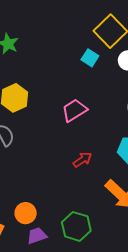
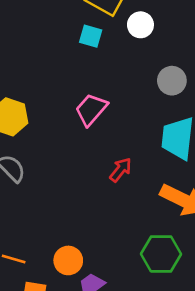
green hexagon: (76, 226) -> (161, 254), moved

